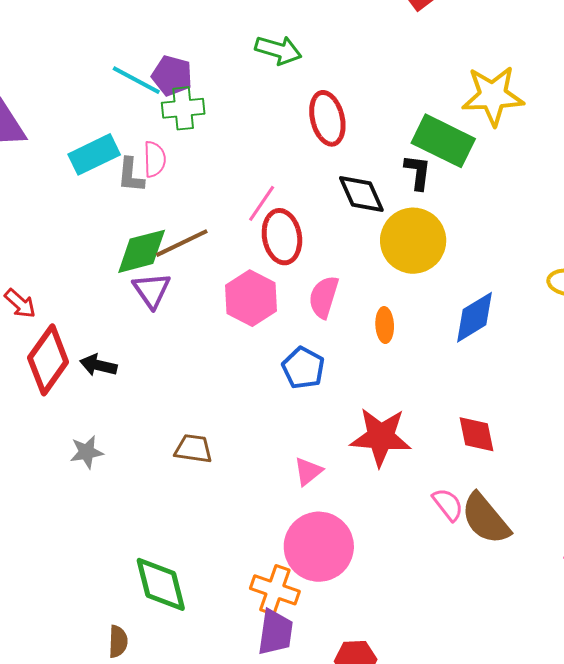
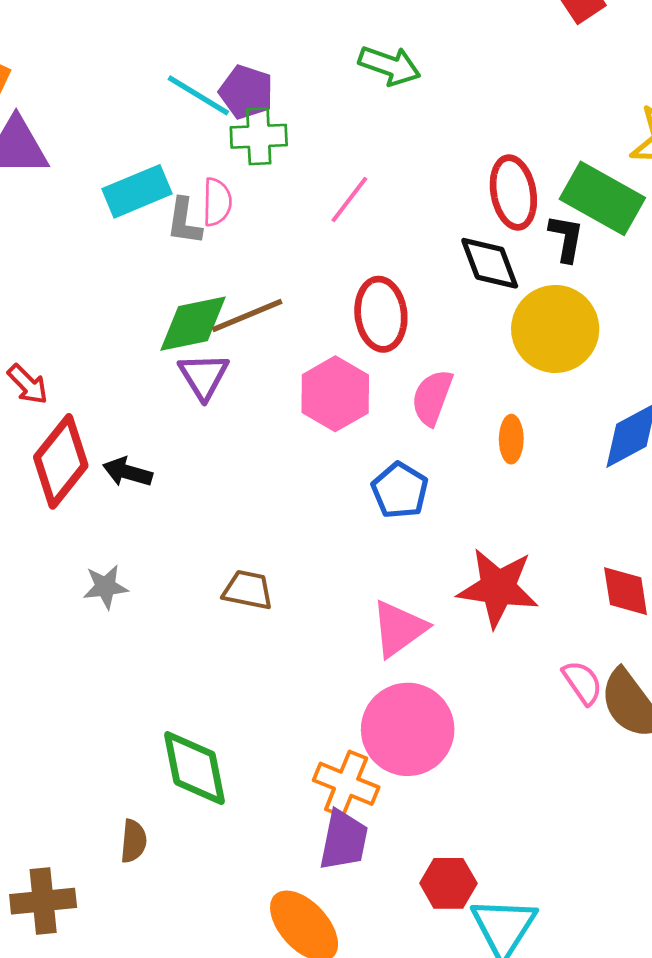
red ellipse: (327, 118) -> (513, 193), moved
pink line: (262, 203) -> (349, 200), moved
pink triangle: (308, 471) -> (399, 628), size x1.5

